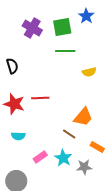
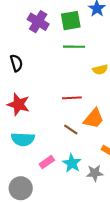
red line: (40, 98) -> (72, 98), moved
brown line: (69, 134) -> (71, 129), moved
cyan semicircle: (18, 136) -> (23, 139), size x1.5

